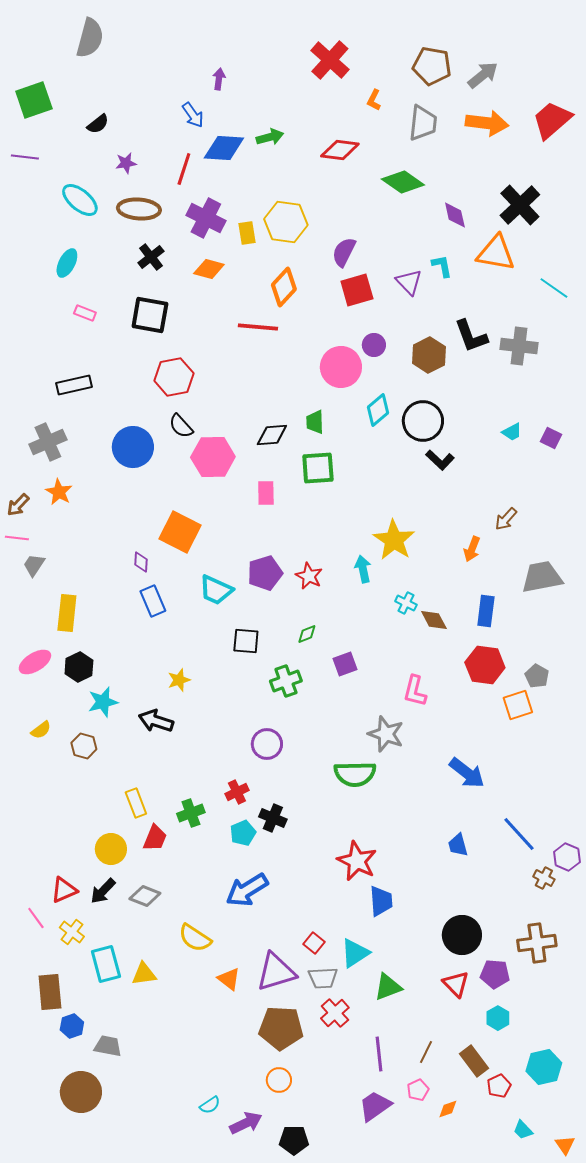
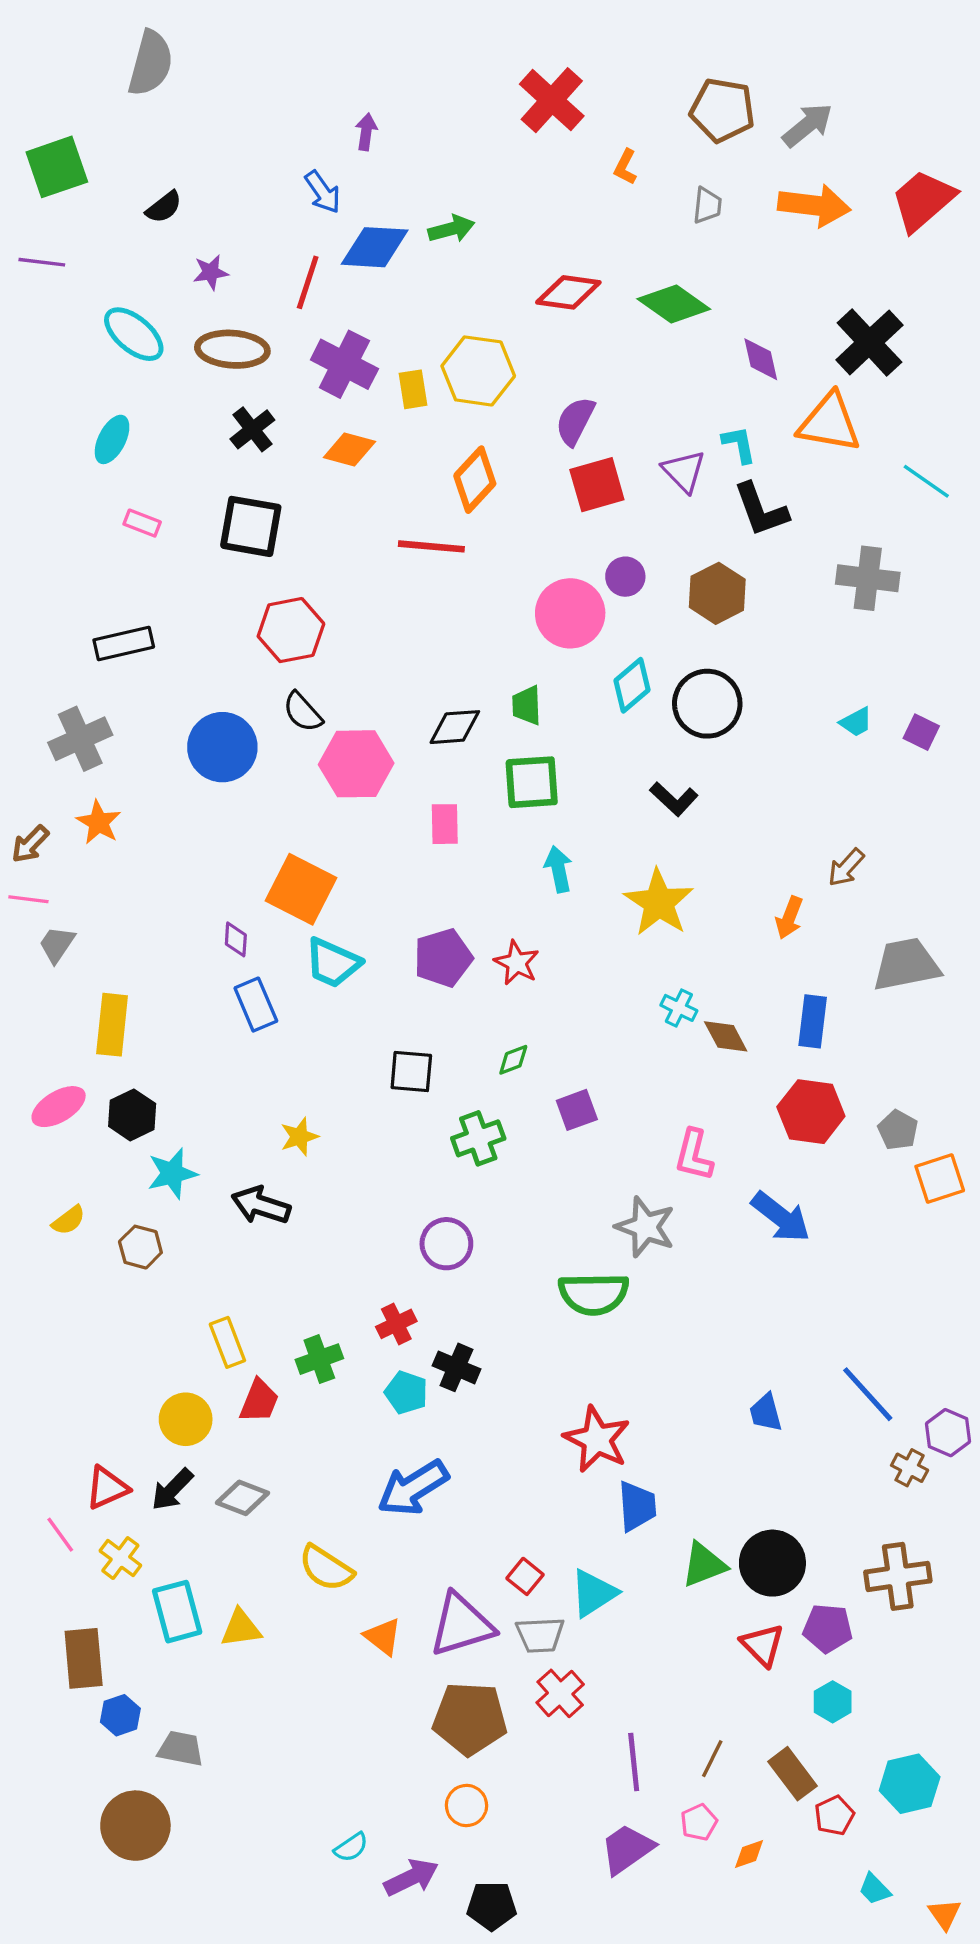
gray trapezoid: (423, 123) -> (707, 205), size x0.6
red diamond: (340, 150) -> (568, 292), moved
black L-shape: (471, 336) -> (761, 510), moved
black L-shape: (440, 460) -> (674, 799), moved
cyan arrow: (363, 569) -> (558, 869), moved
cyan trapezoid: (216, 590) -> (333, 963), moved
orange square: (518, 705) -> (940, 1178), moved
blue arrow: (467, 773) -> (781, 1217), moved
cyan pentagon: (243, 833) -> (406, 1393), turned -30
green triangle: (388, 987) -> (704, 1565), moved

